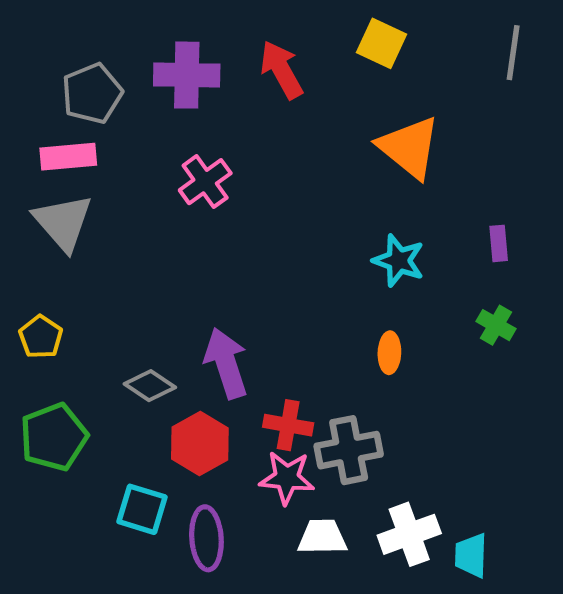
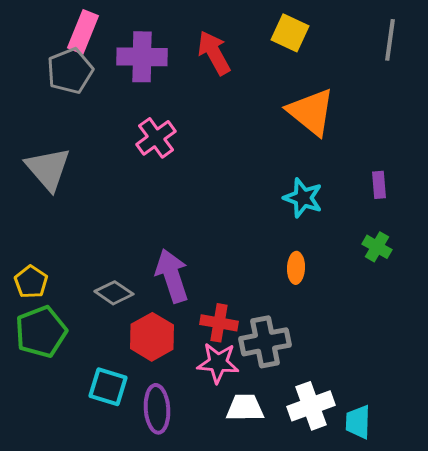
pink rectangle: (68, 157) -> (83, 32), moved, turned -63
yellow pentagon: (41, 337) -> (31, 282), moved

